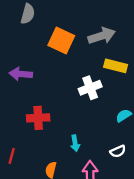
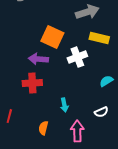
orange square: (61, 40) -> (52, 37), moved
purple arrow: (21, 74) -> (38, 59), moved

